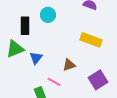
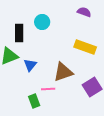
brown triangle: (69, 65) -> (63, 72), size x1.5
pink line: (54, 82) -> (48, 89), turned -32

